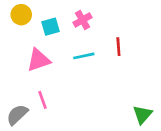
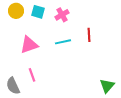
cyan square: (51, 27) -> (38, 12), moved, turned 32
gray semicircle: (17, 115) -> (13, 86), turned -72

